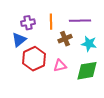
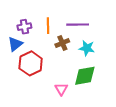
pink triangle: (60, 66) -> (61, 89), moved, turned -48

